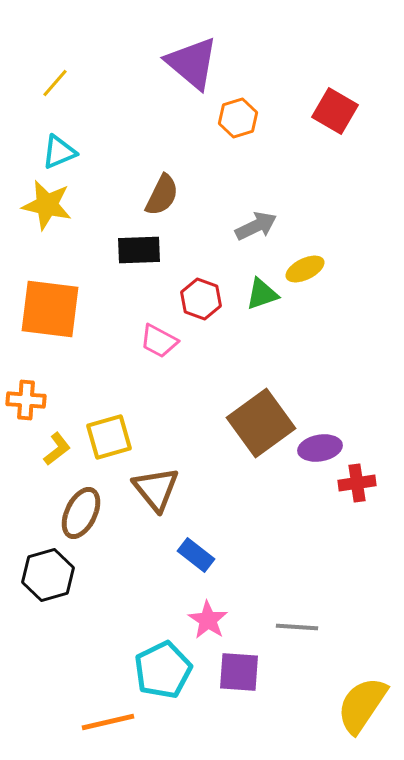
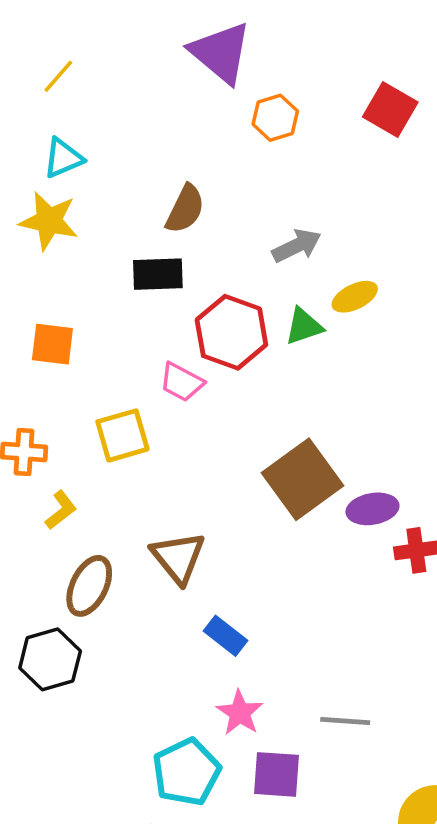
red hexagon: (201, 299) -> (231, 332), size x1.5
orange square: (50, 309) -> (52, 344), size x0.6
yellow square: (109, 437) -> (122, 435), moved

